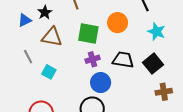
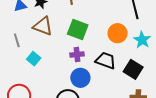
orange circle: (118, 23) -> (118, 33), moved
black square: (153, 64) -> (133, 69), turned -30

